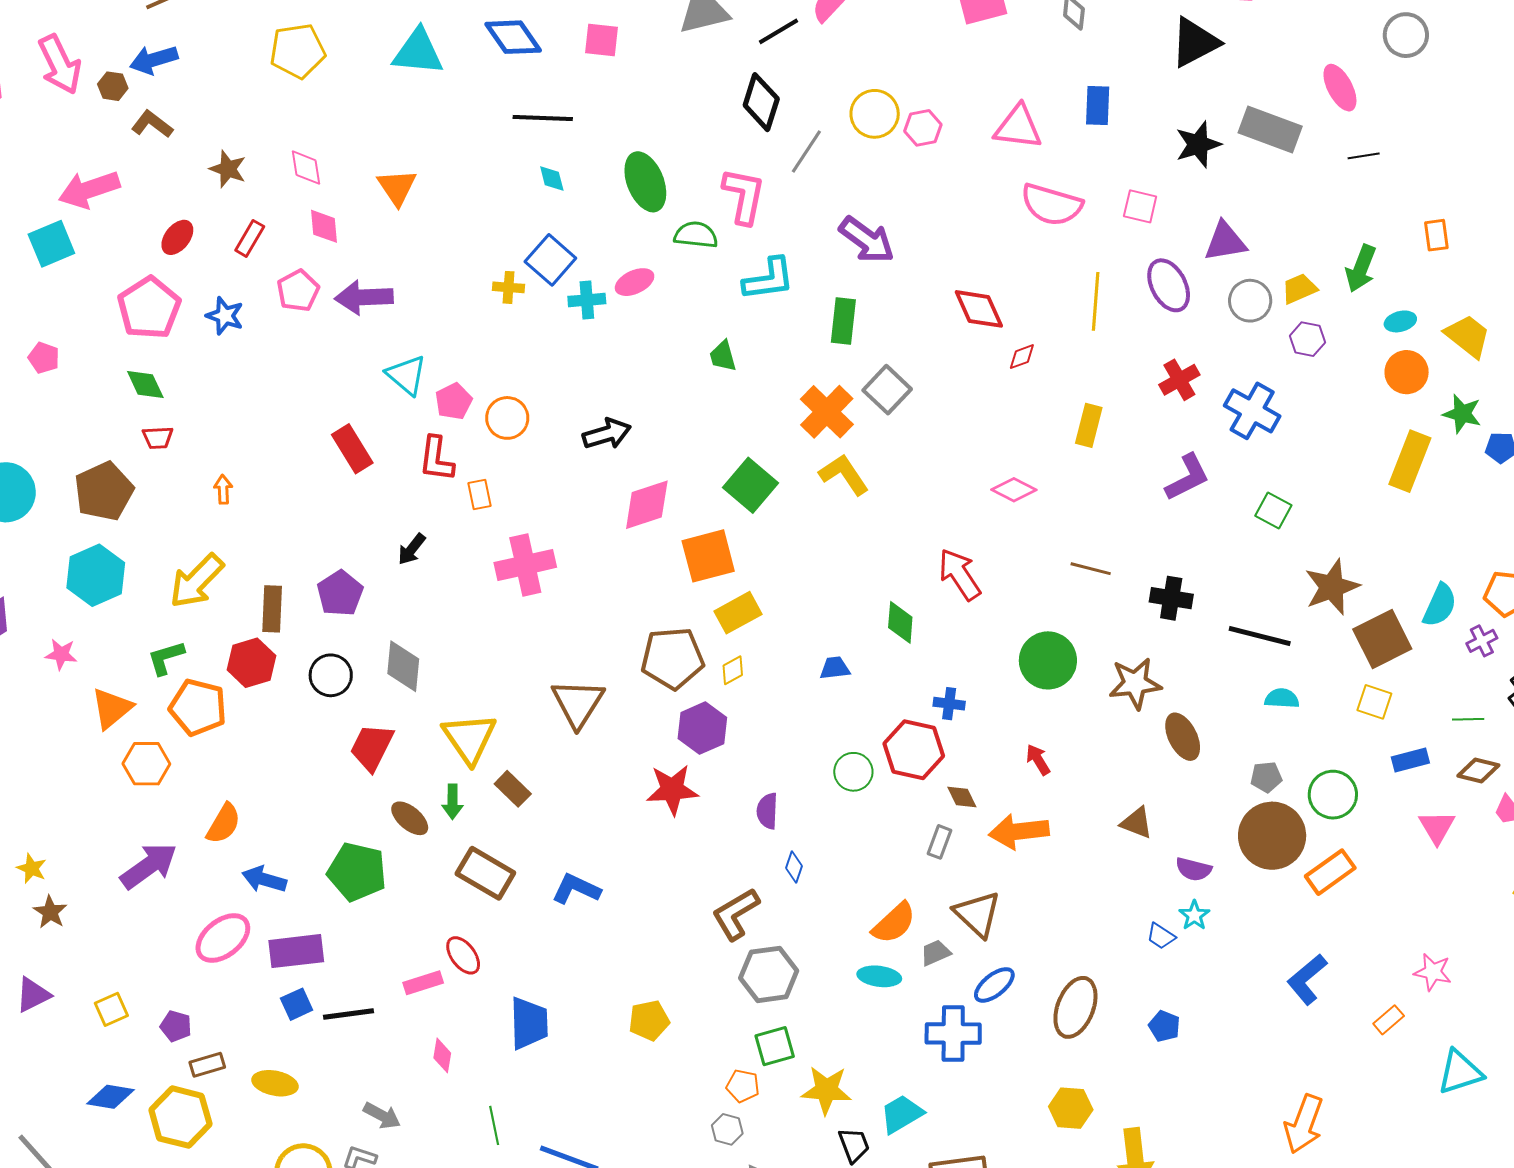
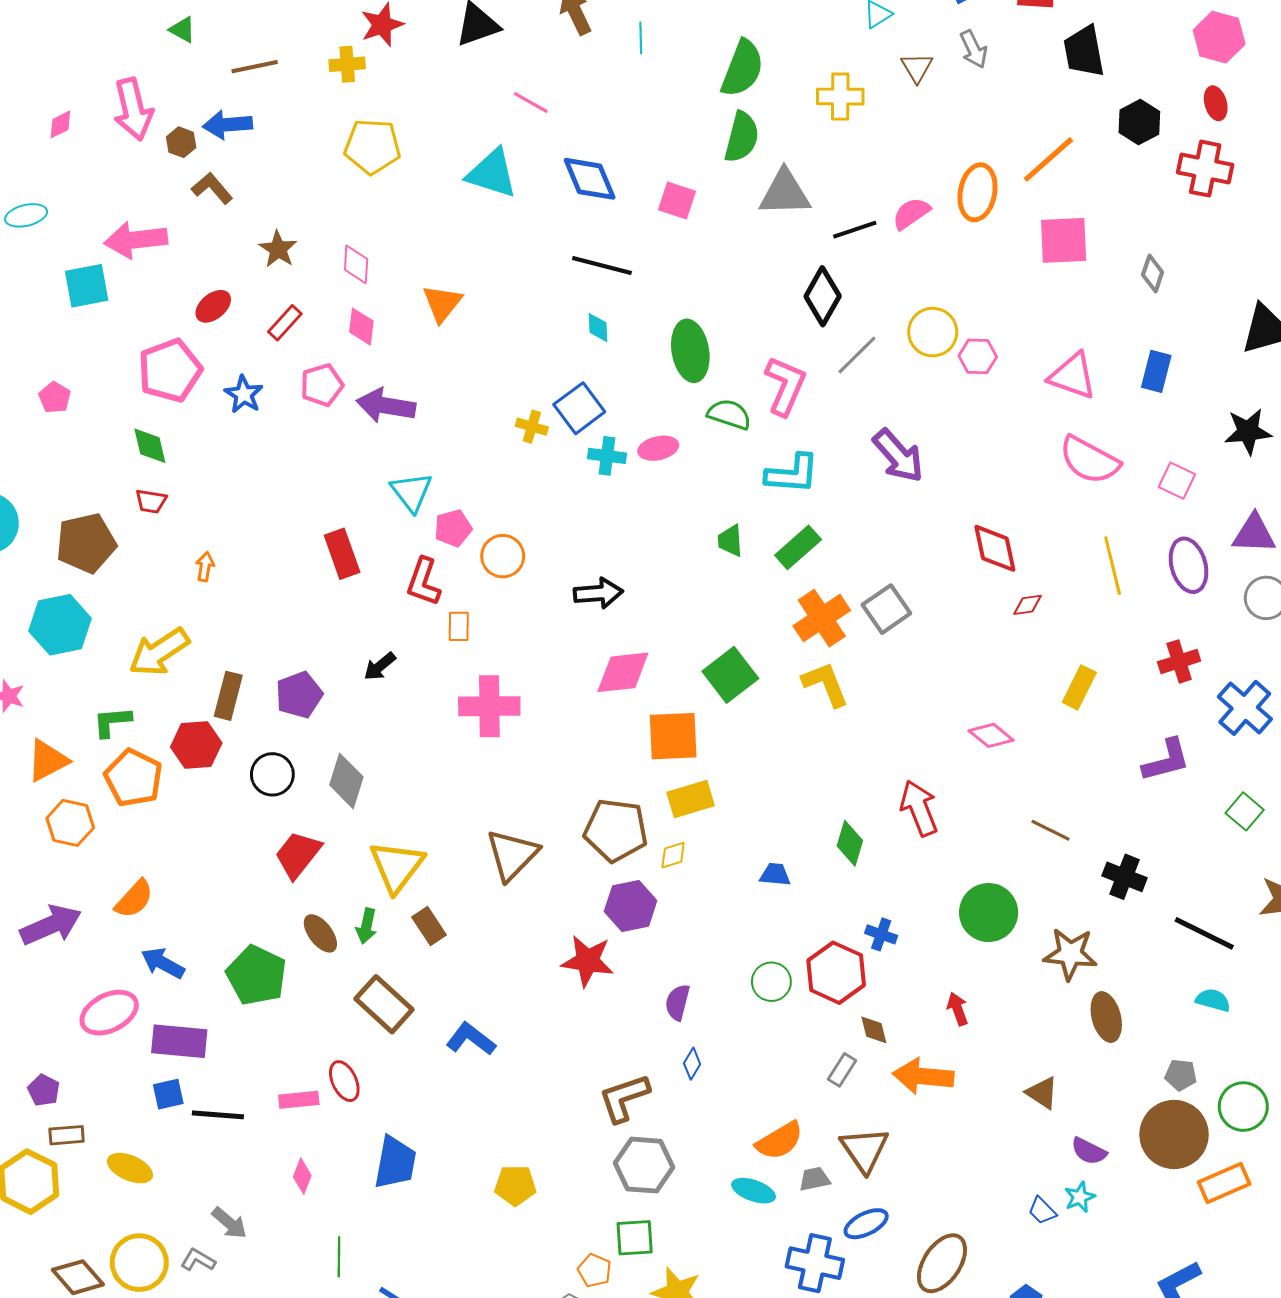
yellow line: (1096, 301) -> (1113, 566), turned -30
green rectangle: (843, 321) -> (798, 547), moved, turned 30

